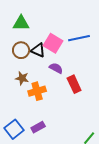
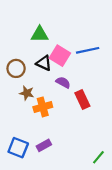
green triangle: (21, 23) -> (40, 34), moved
brown circle: (21, 50) -> (16, 68), moved
blue square: (14, 129) -> (18, 148), turned -30

